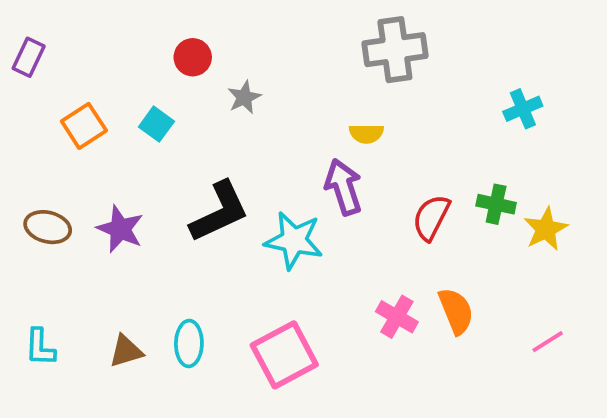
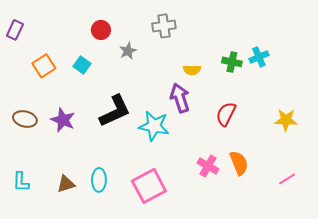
gray cross: (395, 50) -> (164, 26), moved, size x0.7
cyan cross: (523, 109) -> (259, 57), moved
green cross: (496, 204) -> (232, 62), moved
yellow star: (546, 229) -> (286, 120), turned 30

